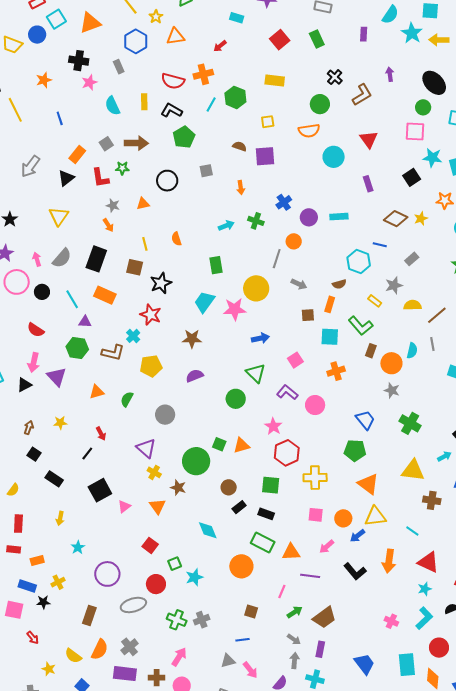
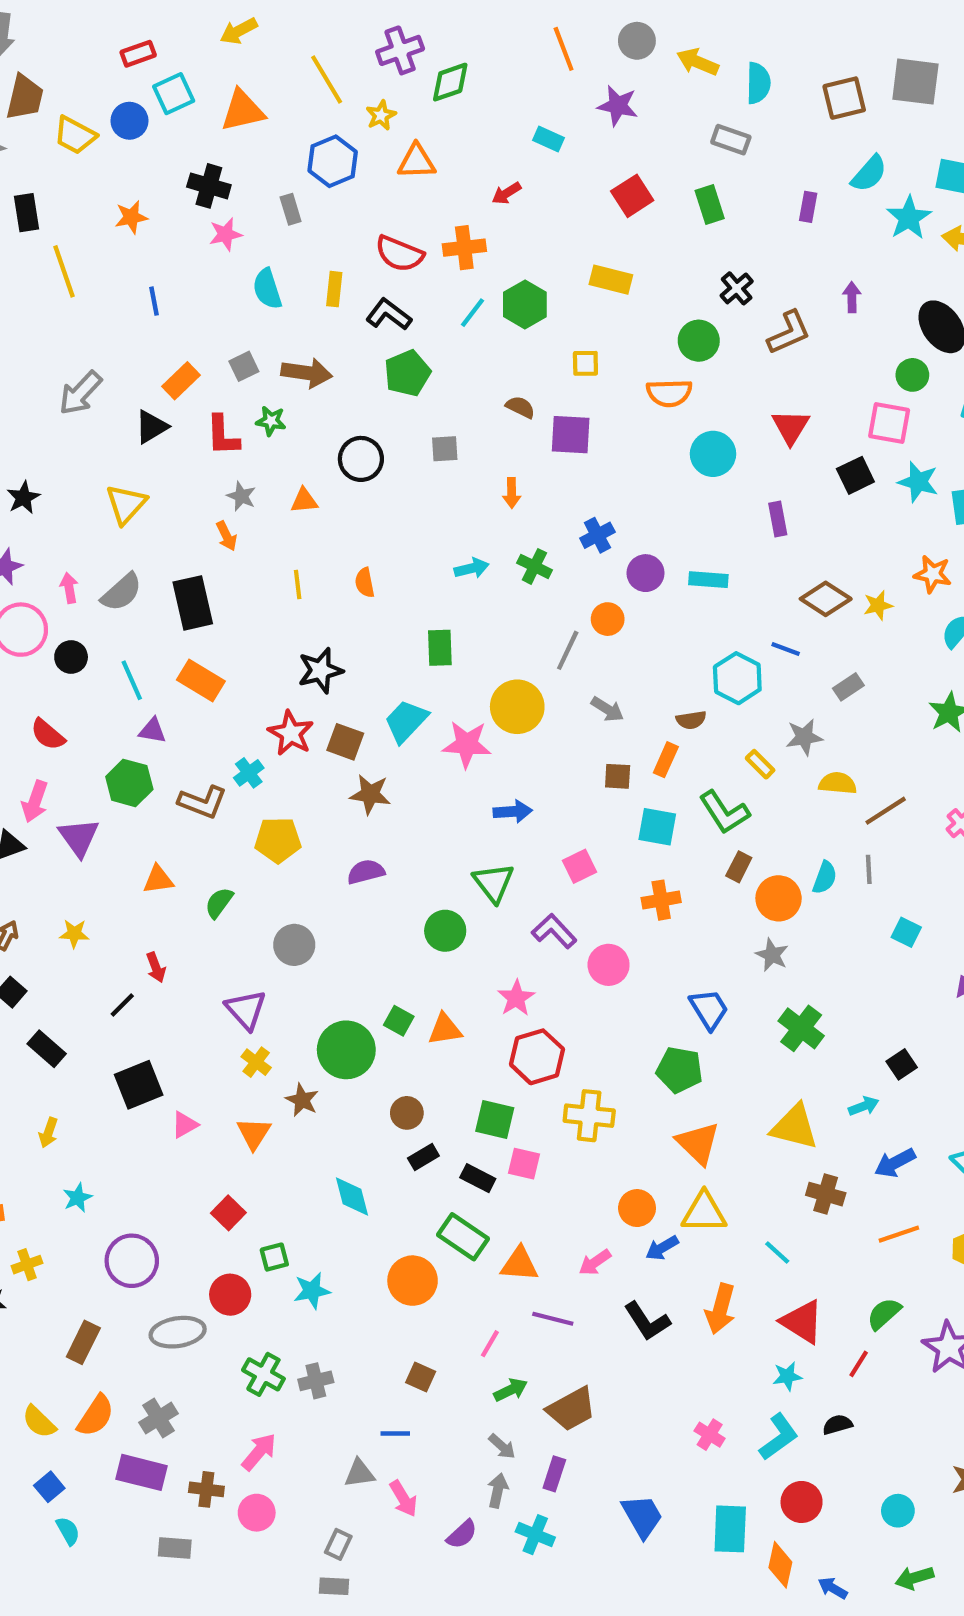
black square: (412, 177) -> (855, 475), moved
black rectangle: (96, 259) -> (193, 603), turned -40
brown square: (135, 267) -> (345, 742), moved
pink square: (316, 515) -> (524, 1164), moved

